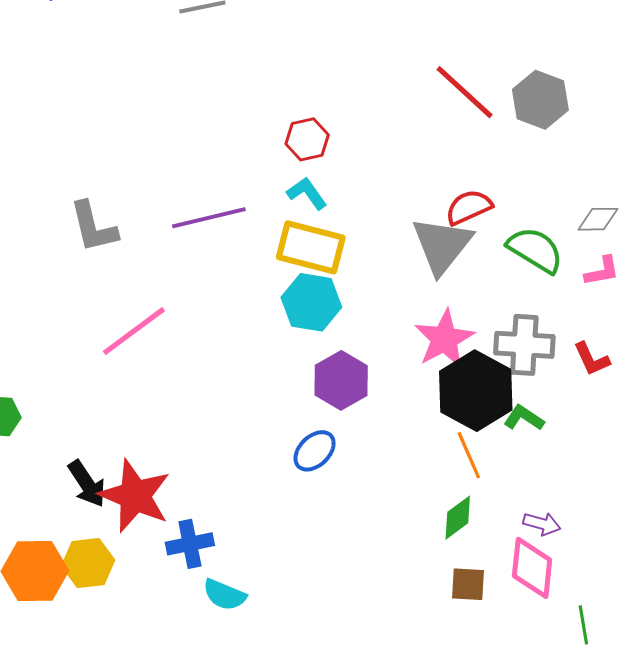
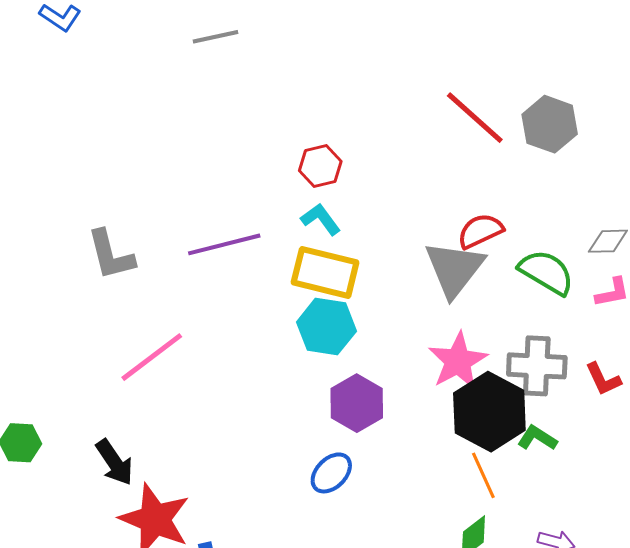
black arrow: (87, 484) -> (115, 462), moved

